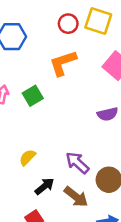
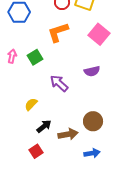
purple arrow: (77, 163) -> (59, 83), moved
brown arrow: (76, 197) -> (68, 134), turned -48

